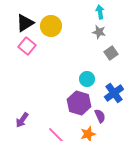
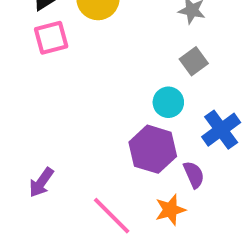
pink square: (27, 46) -> (51, 38), turned 36
gray square: (111, 53) -> (194, 61), moved

